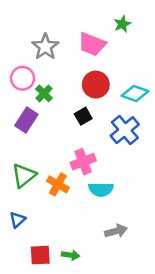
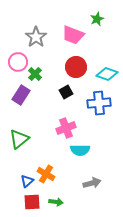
blue cross: (125, 130) -> (99, 103), turned 35
orange cross: (58, 184) -> (46, 174), moved
blue triangle: (18, 220) -> (27, 181), moved

